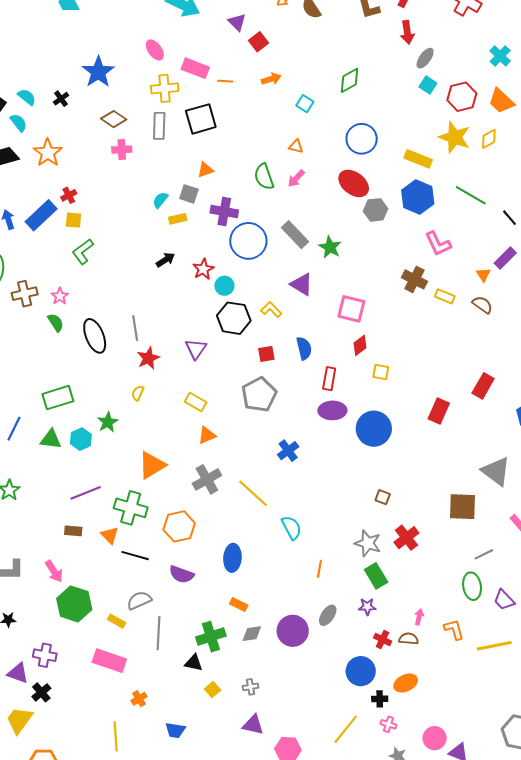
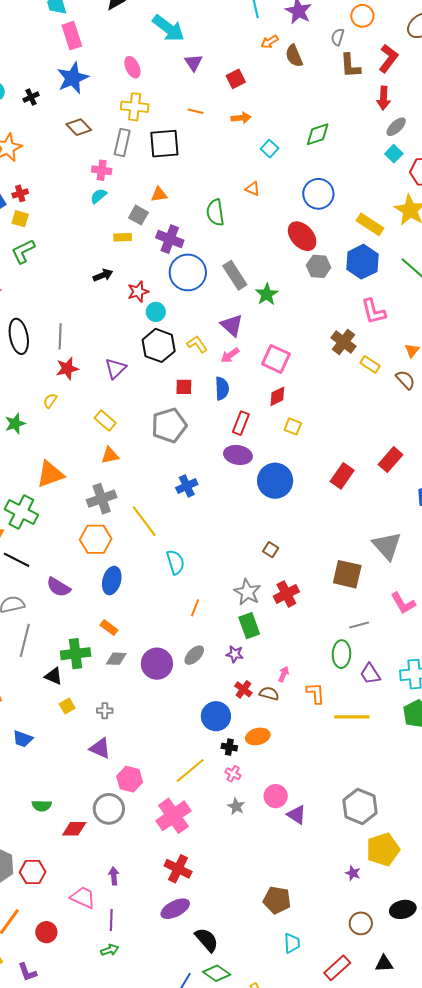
purple triangle: (237, 22) -> (193, 63), moved
pink rectangle: (195, 68) -> (72, 36), moved, turned 40
pink cross: (122, 150) -> (102, 170), moved
pink arrow: (296, 178) -> (230, 355), moved
cyan semicircle: (160, 200) -> (98, 196), moved
orange hexagon: (179, 526) -> (96, 539), moved

